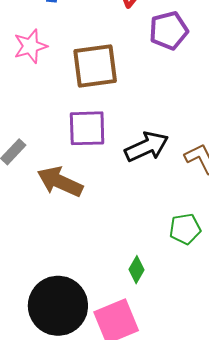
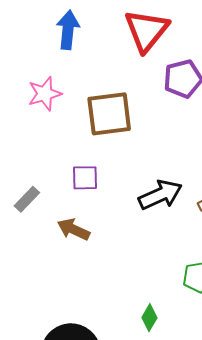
purple square: (87, 128) -> (85, 178), moved, size x0.7
brown arrow: (60, 182) -> (73, 229), size x0.7

